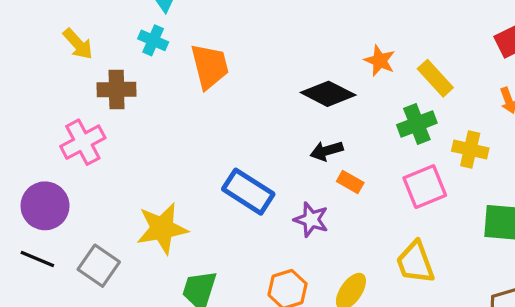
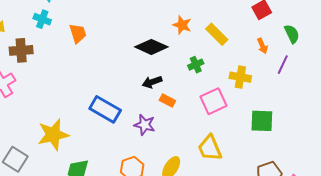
orange trapezoid: (210, 66) -> (78, 33), size x0.7
green cross: (417, 124) -> (196, 65), moved, size x0.7

